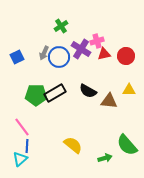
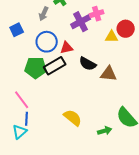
purple cross: (81, 49) -> (81, 22), turned 30
gray arrow: (44, 53) -> (44, 14), moved
red triangle: (104, 54) -> (67, 48), moved
blue circle: (59, 57) -> (47, 42), moved
yellow triangle: (129, 90) -> (112, 37), moved

